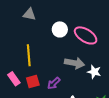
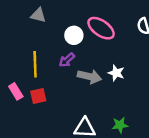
pink ellipse: (86, 35) -> (101, 28), moved
white star: (94, 72) -> (116, 73), moved
purple arrow: (54, 83) -> (67, 60), moved

